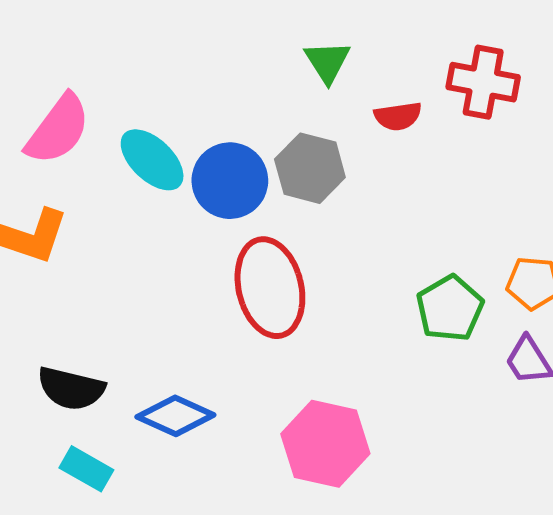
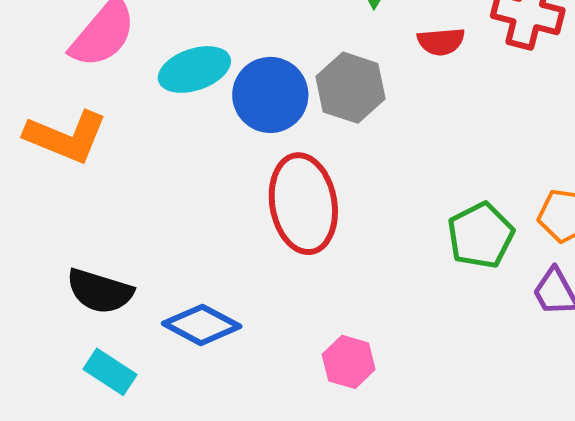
cyan ellipse: (152, 160) -> (194, 69), turned -66
pink hexagon: (325, 444) -> (349, 362), size x0.6

